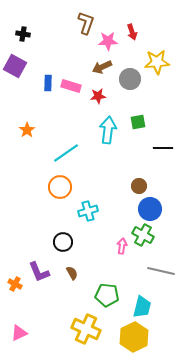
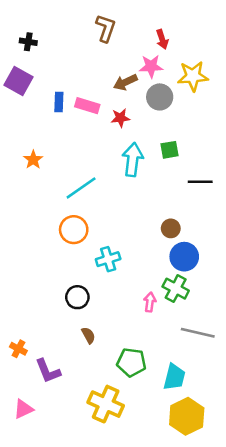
pink star: (108, 41) -> (151, 66), moved
purple L-shape: (39, 272) -> (48, 371), moved
yellow hexagon: (134, 337) -> (187, 416), moved

